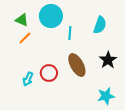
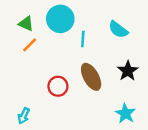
cyan semicircle: (100, 25) -> (118, 30), turned 108
cyan arrow: (28, 79) -> (24, 116), moved
cyan star: (106, 96) -> (125, 113), turned -30

